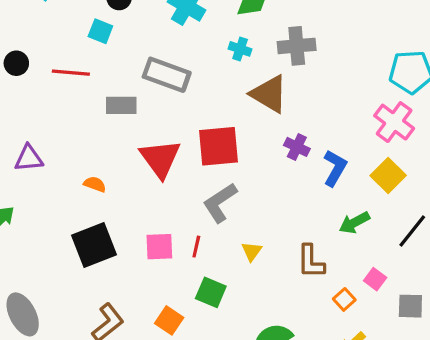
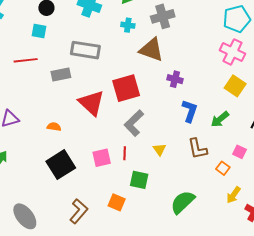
blue L-shape: (335, 168) -> (190, 111), moved

